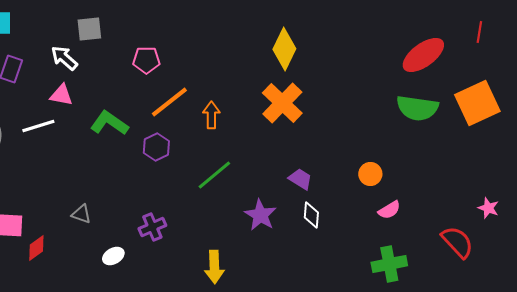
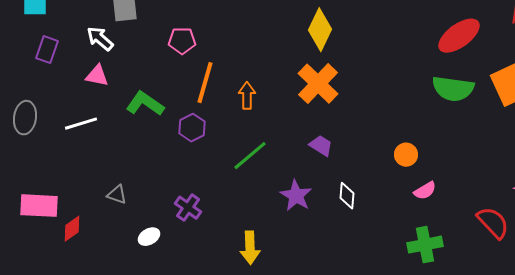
orange line: (169, 102) -> (205, 83), turned -36
white line: (38, 126) -> (81, 124), moved
purple trapezoid: (300, 179) -> (321, 146), moved
purple cross: (152, 227) -> (188, 208), turned -32

